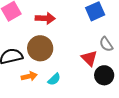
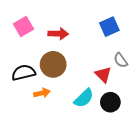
black circle: (104, 75) -> (110, 102), moved
cyan semicircle: (54, 79) -> (84, 98), moved, size x1.5

